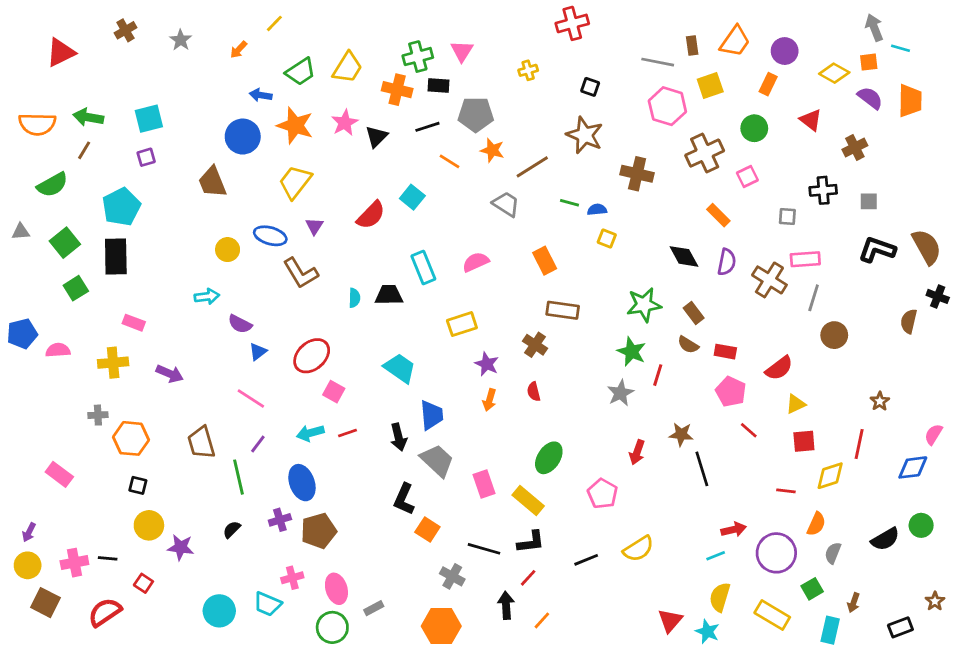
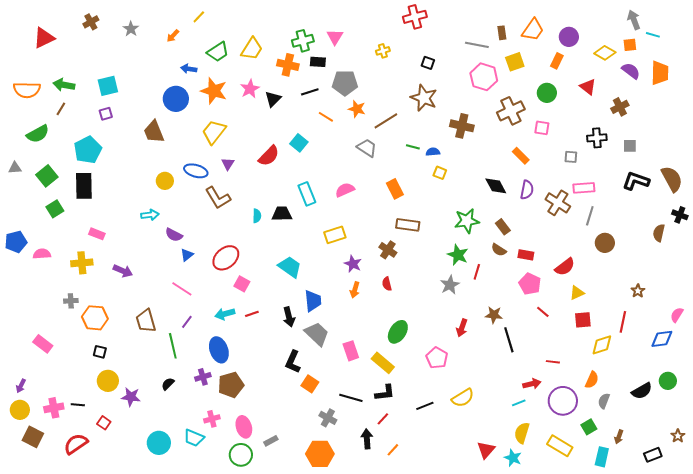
pink square: (747, 176) -> (542, 128), turned 35
red line: (786, 491) -> (553, 362), moved

